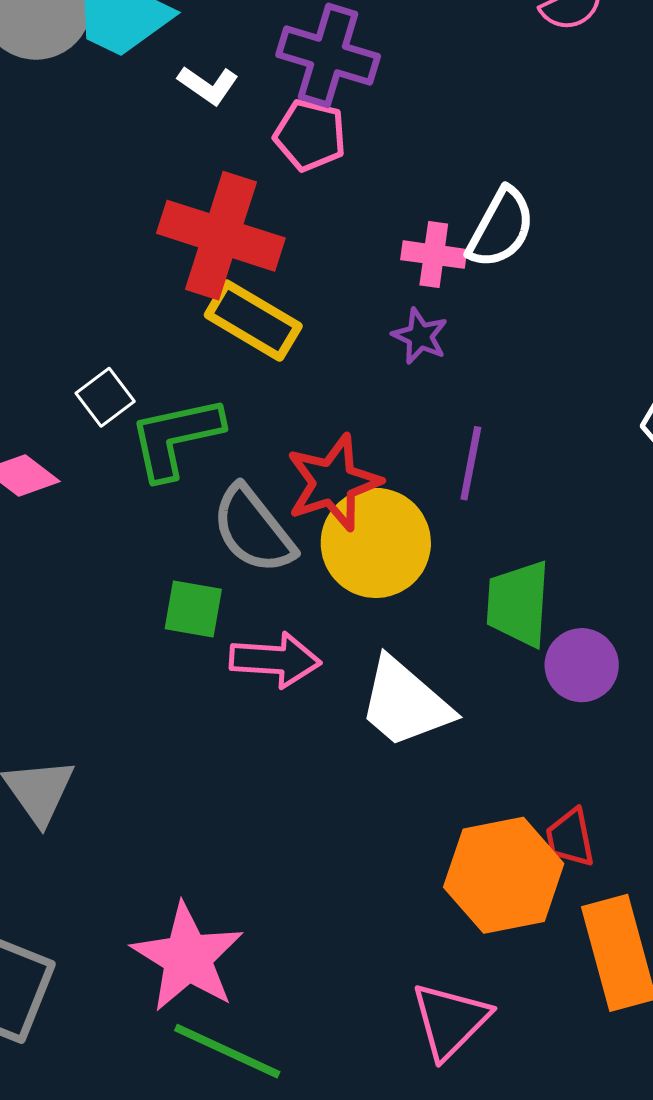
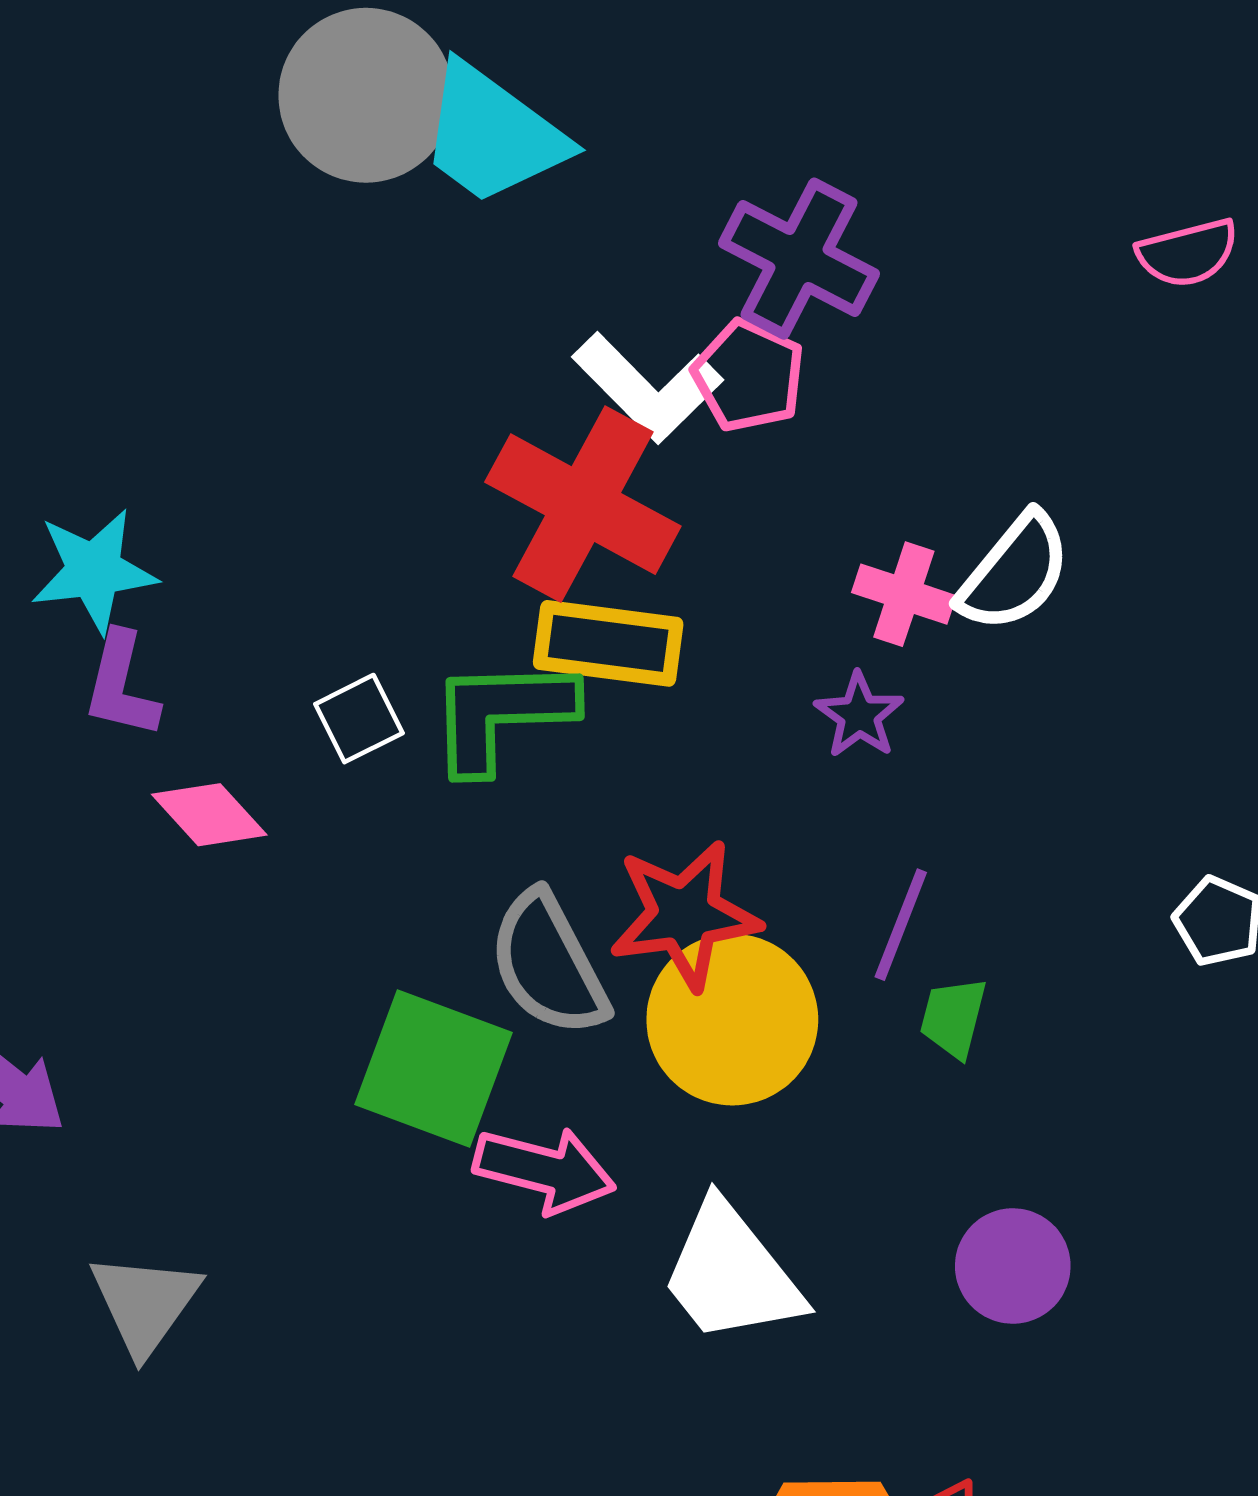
white L-shape: (208, 85) -> (647, 388), moved, size x1.6
yellow rectangle: (253, 321) -> (608, 643), turned -34
green L-shape: (176, 438) -> (501, 714), moved
green trapezoid: (518, 604) -> (953, 1018), moved, size x0.6
green square: (193, 609) -> (433, 1069), size x1.6

